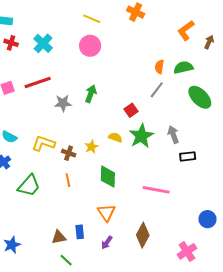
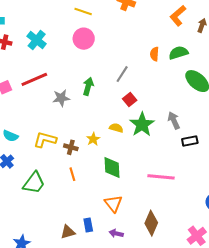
gray line: (157, 90) -> (122, 74), moved
purple arrow: (107, 243) -> (116, 233), turned 72

